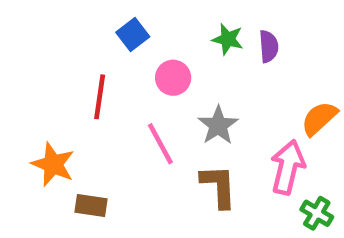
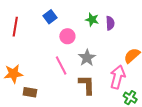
red line: (100, 97) -> (15, 27), moved
orange star: (53, 164) -> (13, 74), turned -30

